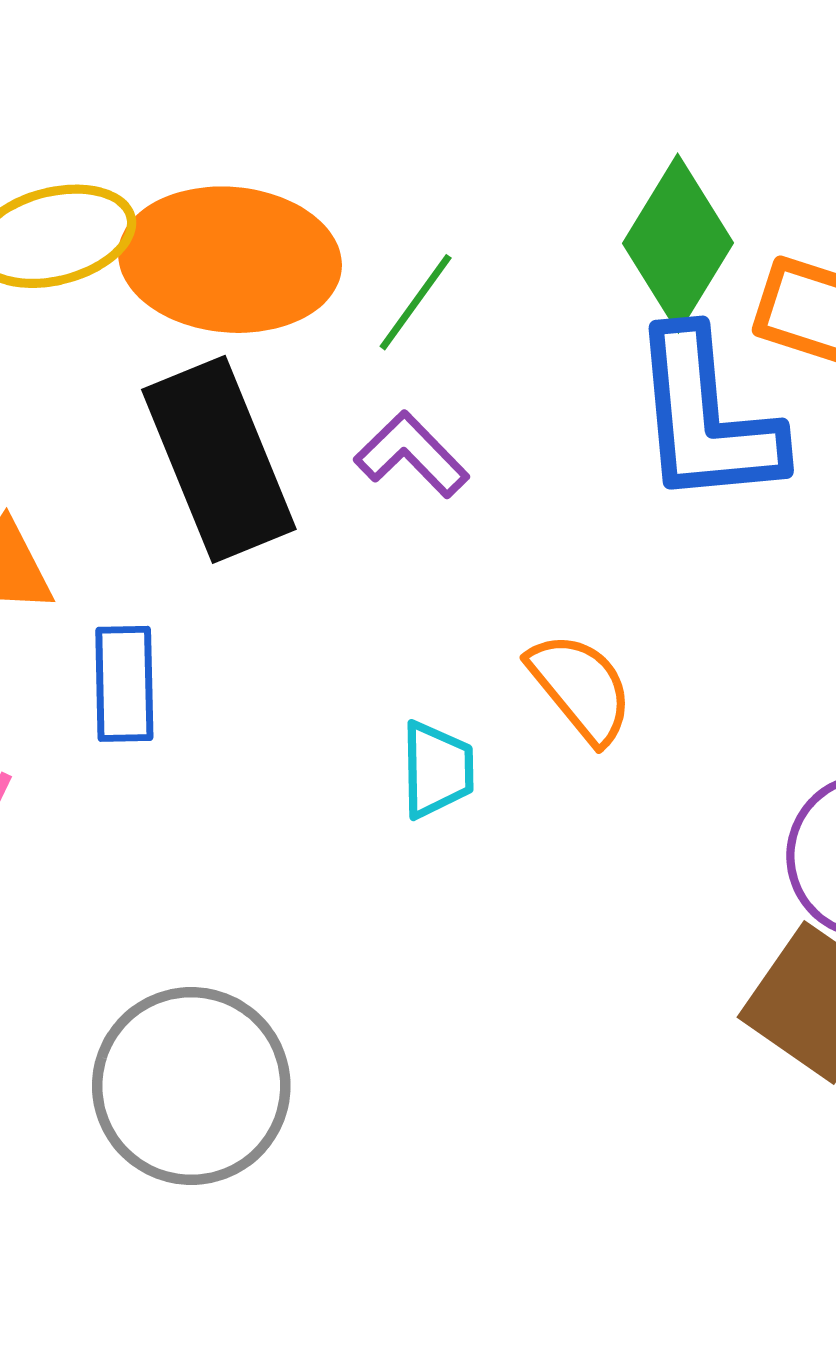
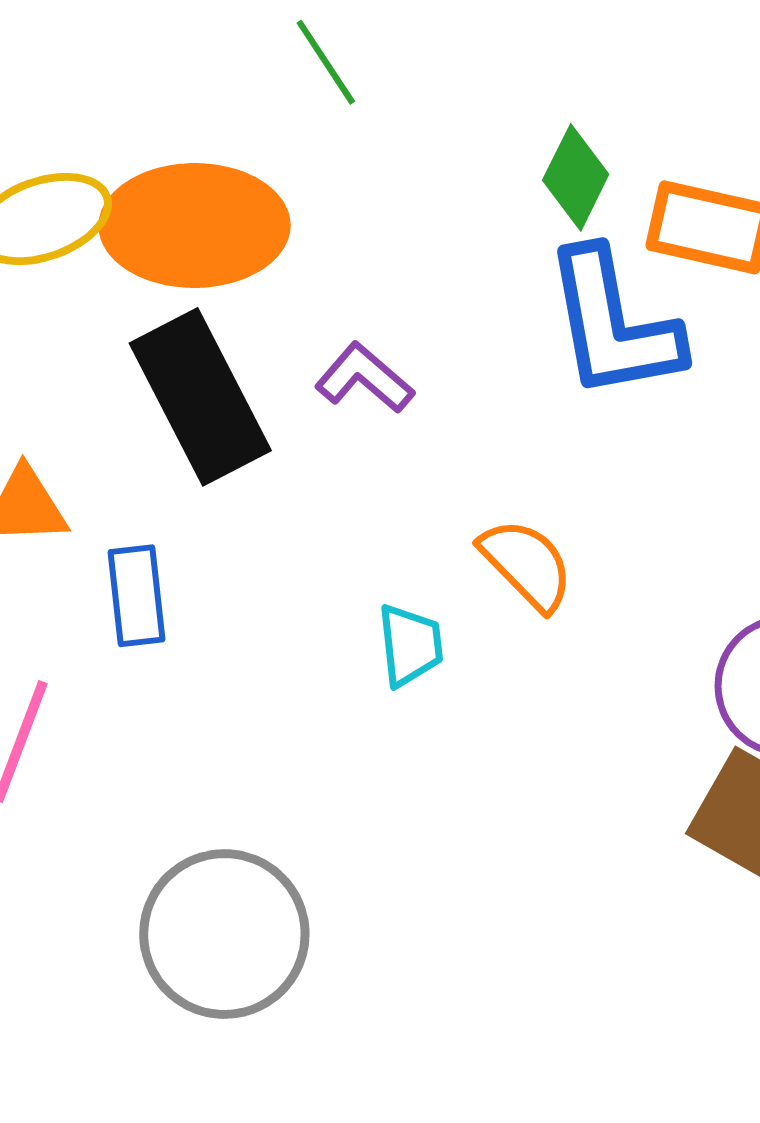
green diamond: (678, 243) -> (576, 177), size x0.7
green line: (416, 302) -> (326, 62), moved, turned -64

